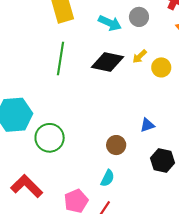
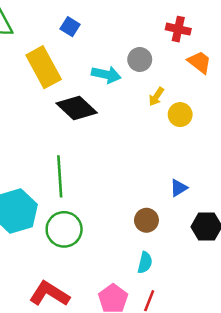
yellow arrow: (140, 56) -> (156, 97), moved
green line: (61, 59) -> (60, 176), moved
black diamond: (107, 62) -> (77, 108), moved, turned 44

